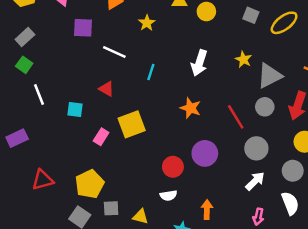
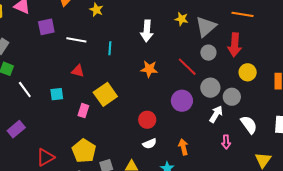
purple circle: (205, 153) -> (182, 101), moved
gray circle: (293, 171) -> (232, 97), moved

